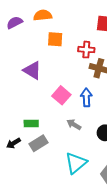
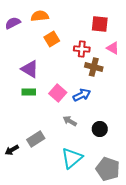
orange square: (55, 39) -> (52, 39), turned -35
blue arrow: (86, 97) -> (82, 95), turned 66
green rectangle: (31, 123) -> (29, 92), moved
black arrow: (14, 143) -> (12, 150), moved

